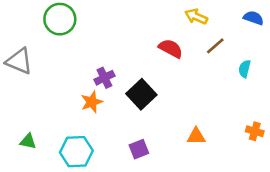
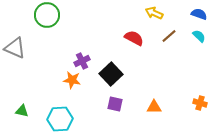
cyan semicircle: (245, 69) -> (199, 36), moved, turned 120
orange star: (92, 102) -> (72, 80), turned 30
purple square: (139, 149) -> (115, 104), moved, turned 35

